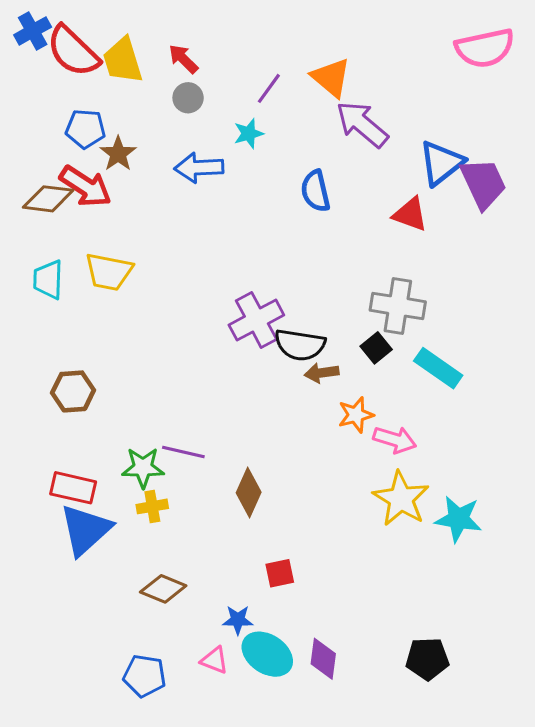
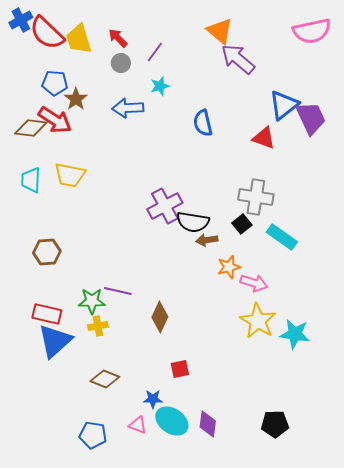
orange triangle: (331, 78) -> (220, 31), moved
purple line: (269, 88) -> (155, 52), moved
purple arrow: (362, 124) -> (238, 59), moved

